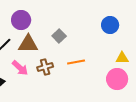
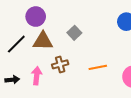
orange line: (76, 62) -> (98, 67), moved
pink arrow: (20, 68) -> (37, 76), moved, turned -126

